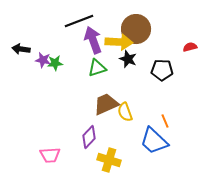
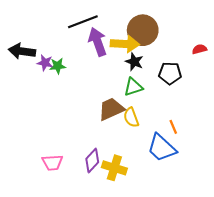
black arrow: (21, 49) -> (22, 51), size x1.4
green triangle: (97, 68) -> (133, 87), moved
purple diamond: (89, 137) -> (92, 160), moved

